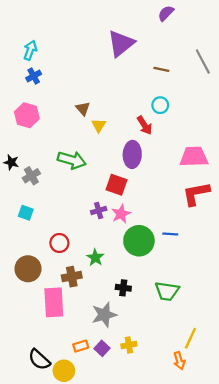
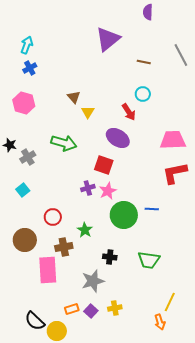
purple semicircle: (166, 13) -> (148, 12), turned -42
purple ellipse: (132, 154) -> (118, 138), turned -60
cyan square: (26, 213) -> (23, 190), turned 32

